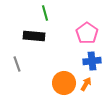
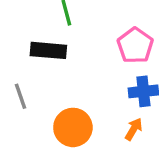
orange circle: (64, 83) -> (73, 127), moved

